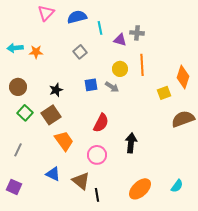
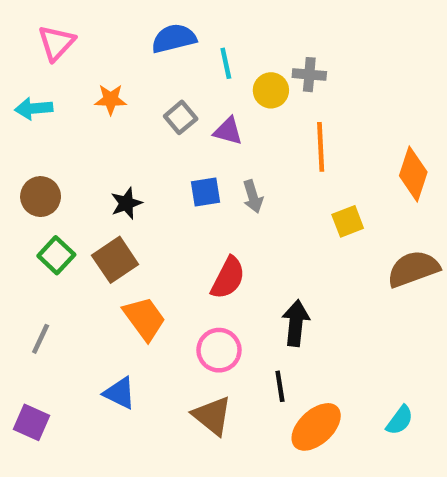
pink triangle: (46, 13) -> (56, 43), moved
purple triangle: (120, 40) -> (228, 131), moved
orange star: (36, 52) -> (111, 99), moved
yellow circle: (120, 69) -> (271, 90), moved
gray arrow: (112, 87) -> (253, 197), turned 40
yellow square: (164, 93) -> (348, 221), moved
brown triangle: (81, 181) -> (212, 416), moved
black line: (97, 195) -> (280, 386), moved

